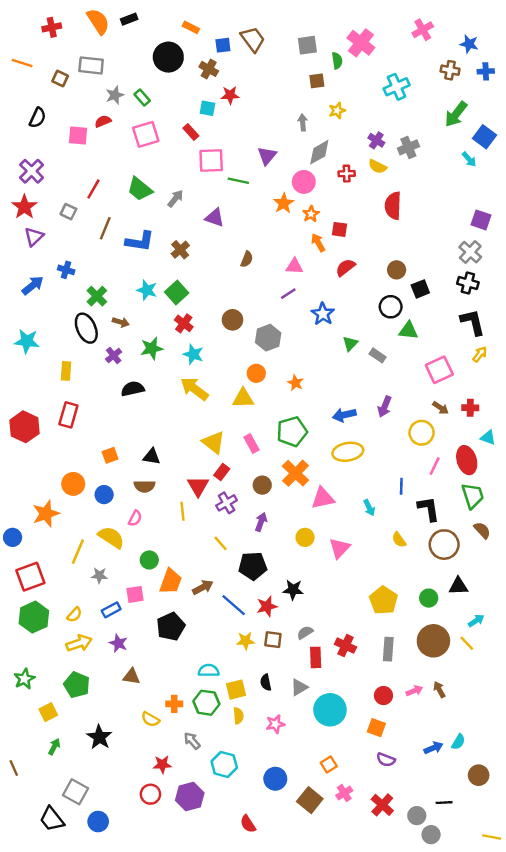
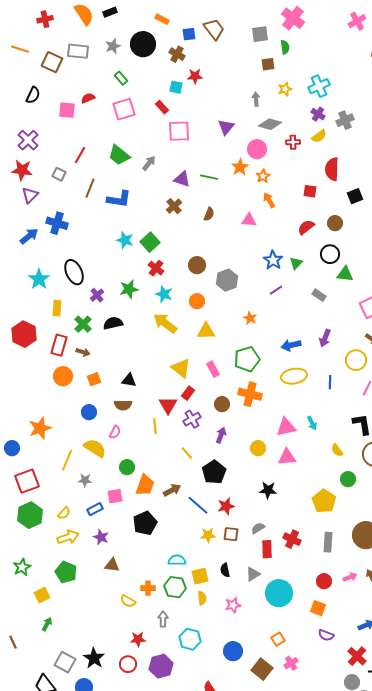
pink cross: (361, 43) -> (293, 18), moved
brown square: (60, 78) -> (52, 62), size x1.5
cyan cross: (397, 87) -> (319, 86), moved
gray star: (115, 95) -> (113, 46), moved
gray diamond: (319, 152) -> (270, 124), turned 45
yellow semicircle: (378, 166) -> (319, 136), turned -63
green line: (238, 181) -> (209, 177), moved
red star: (24, 207) -> (22, 170), turned -30
red square: (339, 229) -> (310, 191), moved
brown cross: (180, 250) -> (174, 206), moved
red semicircle: (345, 268) -> (306, 227), moved
blue cross: (66, 270) -> (57, 223), size x1.5
black square: (420, 289) -> (355, 196), moved
purple line: (288, 294) -> (276, 290), moved
green cross: (97, 296) -> (83, 324), moved
brown arrow: (121, 322) -> (83, 352), moved
cyan star: (27, 341) -> (39, 279), moved, turned 30
green triangle: (350, 344) -> (296, 263), moved
orange circle: (256, 373) -> (197, 301), moved
red hexagon: (24, 427) -> (24, 334), moved
orange cross: (296, 473) -> (250, 394), turned -30
orange circle: (73, 484) -> (63, 376), moved
blue line: (401, 486) -> (330, 382), moved
pink triangle: (323, 498) -> (286, 427), moved
pink triangle: (339, 548) -> (287, 457), turned 42
black pentagon: (253, 566) -> (214, 472), turned -30
black star: (293, 590) -> (268, 490), moved
green circle: (429, 598) -> (348, 479), moved
black star: (99, 737) -> (94, 658), moved
gray arrow: (192, 741) -> (163, 619), turned 42
red cross: (382, 805) -> (357, 656), moved

